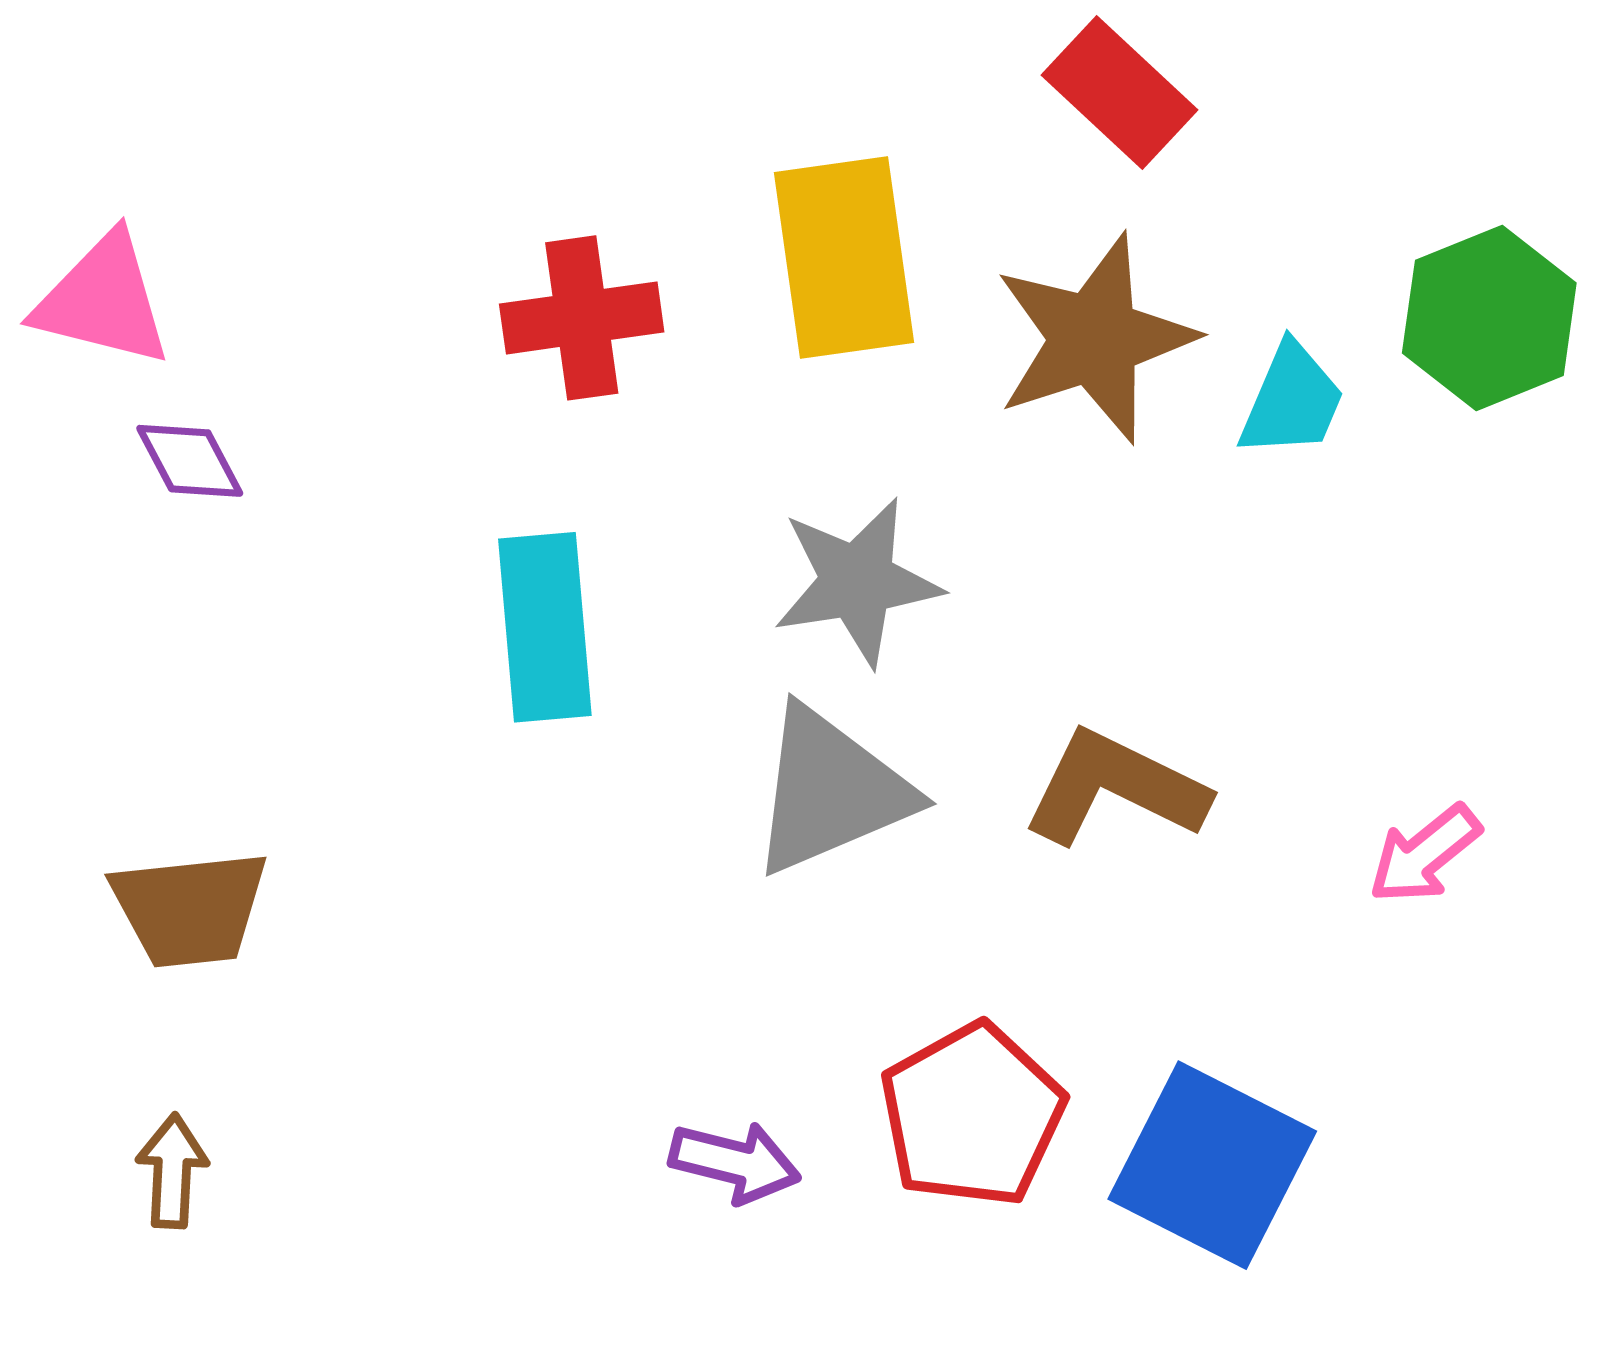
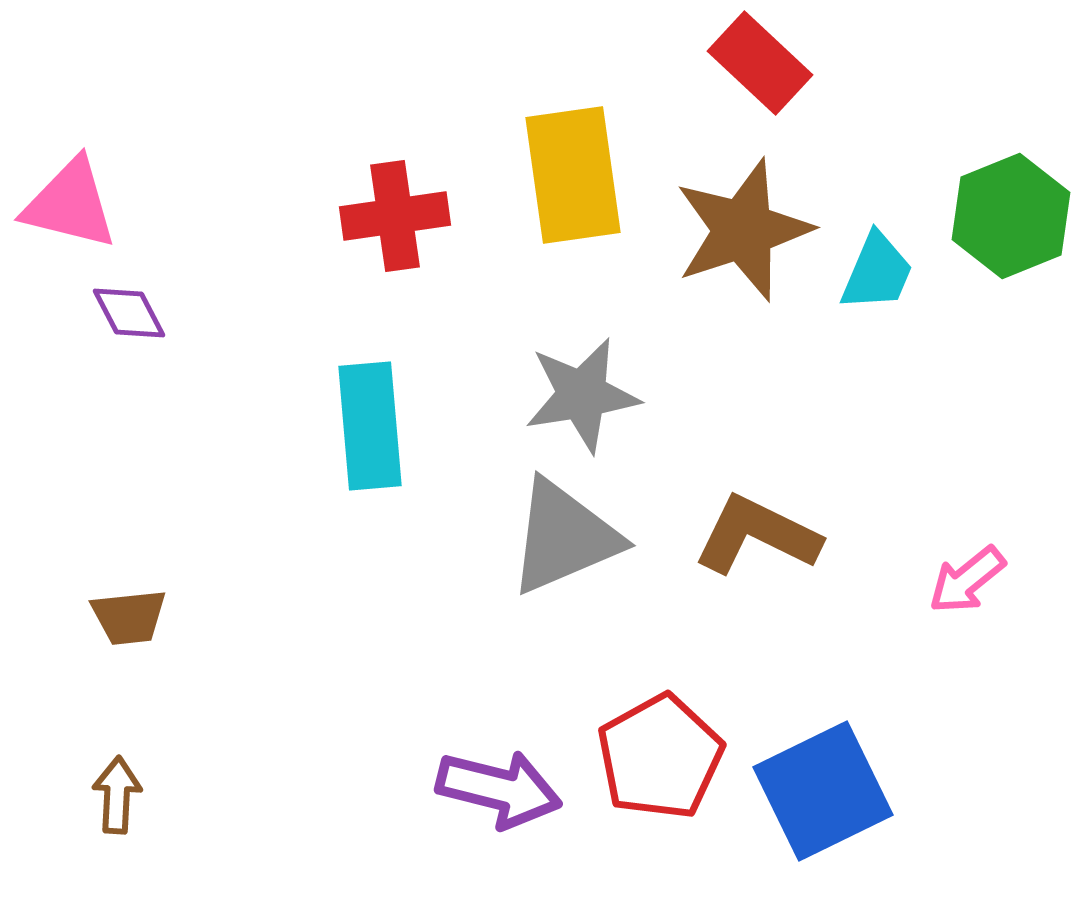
brown trapezoid: (190, 909) -> (129, 617), size x0.7
purple arrow: (735, 1162) -> (499, 789), size x1.4
blue square: (1212, 1165) -> (823, 791), turned 37

